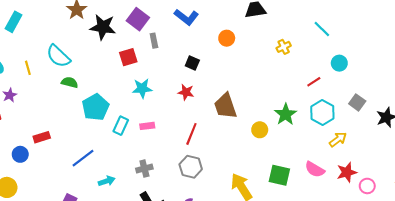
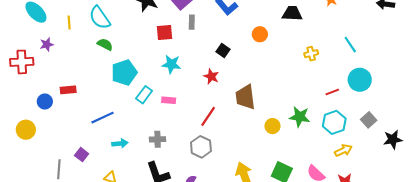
cyan circle: (339, 63) -> (360, 80), size x1.5
green star: (286, 114) -> (300, 117), turned 30

